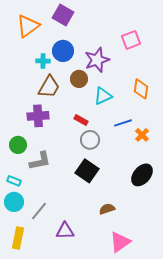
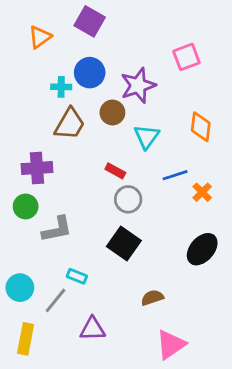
orange triangle: (28, 26) -> (40, 37), size x0.7
cyan triangle: (103, 96) -> (147, 137), turned -30
purple cross: (38, 116) -> (37, 168), moved
cyan rectangle: (14, 181) -> (77, 276), moved

